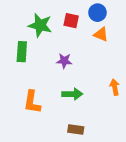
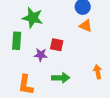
red square: (71, 21) -> (57, 45), moved
purple star: (64, 61) -> (41, 55), moved

